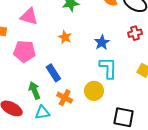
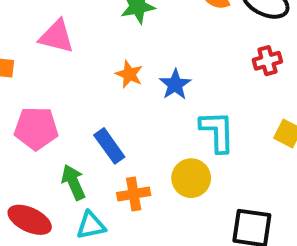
blue star: (102, 42) -> (175, 84), moved
pink pentagon: (24, 51) -> (36, 128), moved
orange cross: (65, 98) -> (134, 194), turned -35

